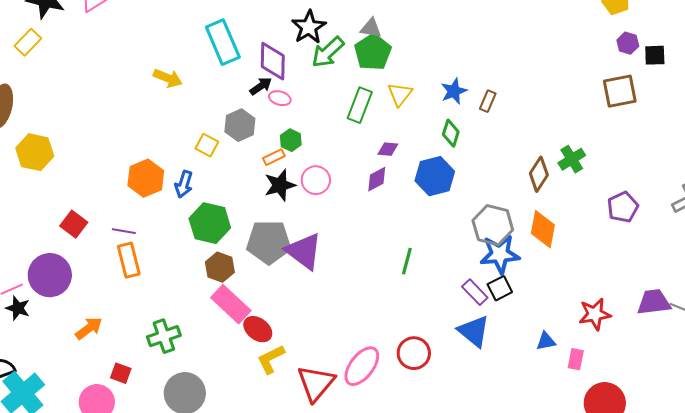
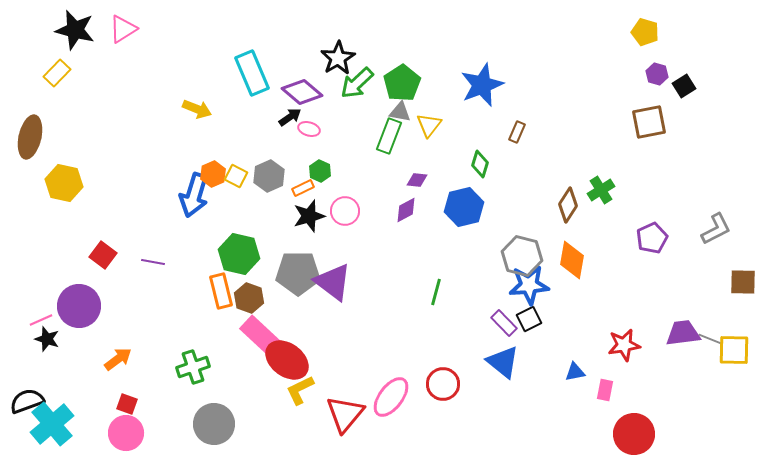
gray triangle: (371, 28) -> (400, 112), moved
black square: (655, 55) -> (684, 86), turned -30
purple diamond: (273, 61) -> (302, 92), turned -51
blue star: (454, 91) -> (482, 85), moved, size x1.6
gray hexagon: (240, 125) -> (269, 176), moved
orange hexagon: (146, 178) -> (213, 174), moved, size x0.7
blue arrow: (184, 184) -> (194, 195), moved, size x1.6
orange rectangle: (129, 260) -> (221, 291), moved
red ellipse: (258, 329) -> (287, 360), size x1.5
red square: (121, 373) -> (127, 404), moved

